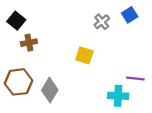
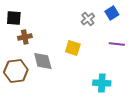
black square: (16, 21) -> (14, 18), turned -35
purple line: (135, 78) -> (117, 44), moved
gray diamond: (50, 90) -> (43, 61), moved, turned -45

